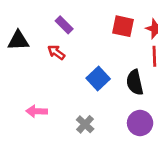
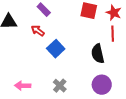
blue square: (98, 79) -> (56, 49), moved
pink arrow: (37, 111) -> (23, 86), moved

